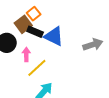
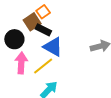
blue triangle: (54, 36) -> (53, 47), moved
pink arrow: (26, 55) -> (21, 63), moved, size x1.5

